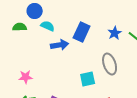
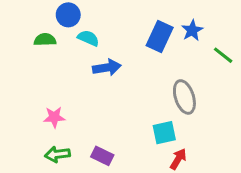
blue rectangle: (82, 32) -> (160, 37), moved
blue star: (115, 33) -> (192, 30), moved
cyan square: (88, 79) -> (164, 133), moved

